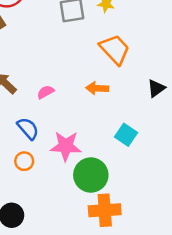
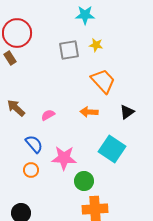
black triangle: (156, 88) -> (127, 112), moved
cyan square: (126, 135) -> (112, 149), size x1.5
green circle: (91, 175) -> (84, 181), size x0.7

